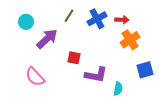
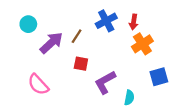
brown line: (69, 16) -> (77, 36), moved
red arrow: (122, 20) -> (134, 22), turned 96
purple L-shape: (96, 75) -> (105, 82), turned 140

